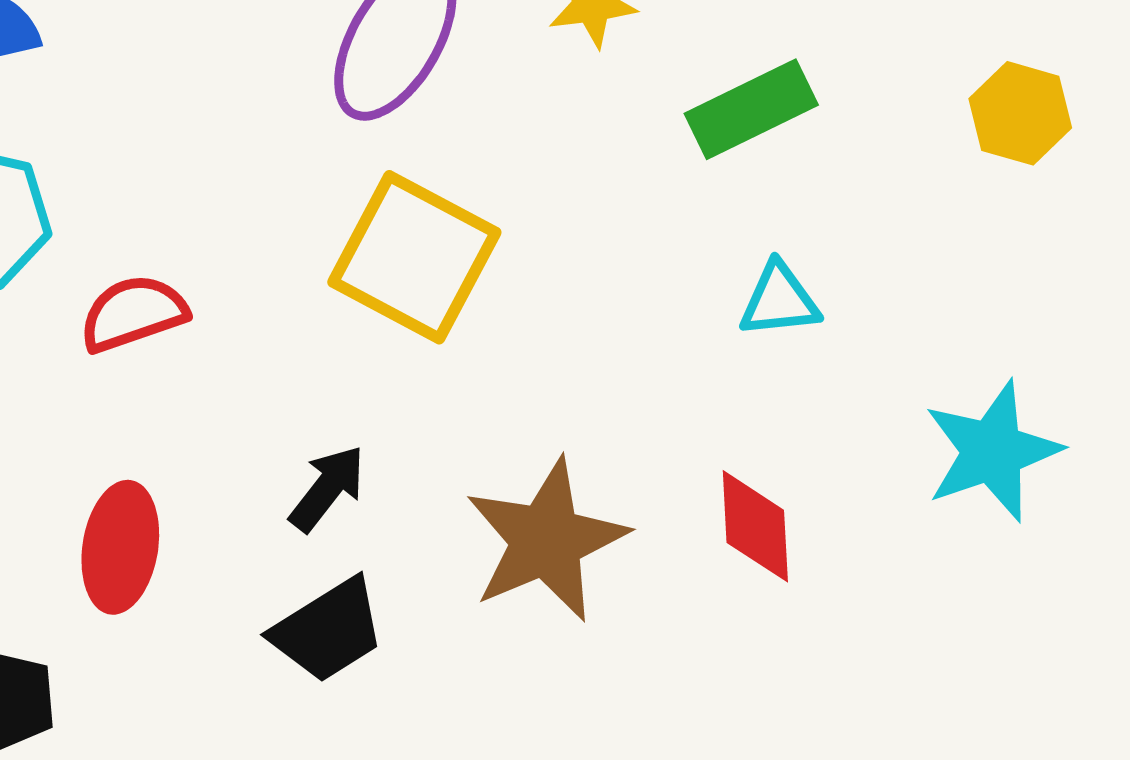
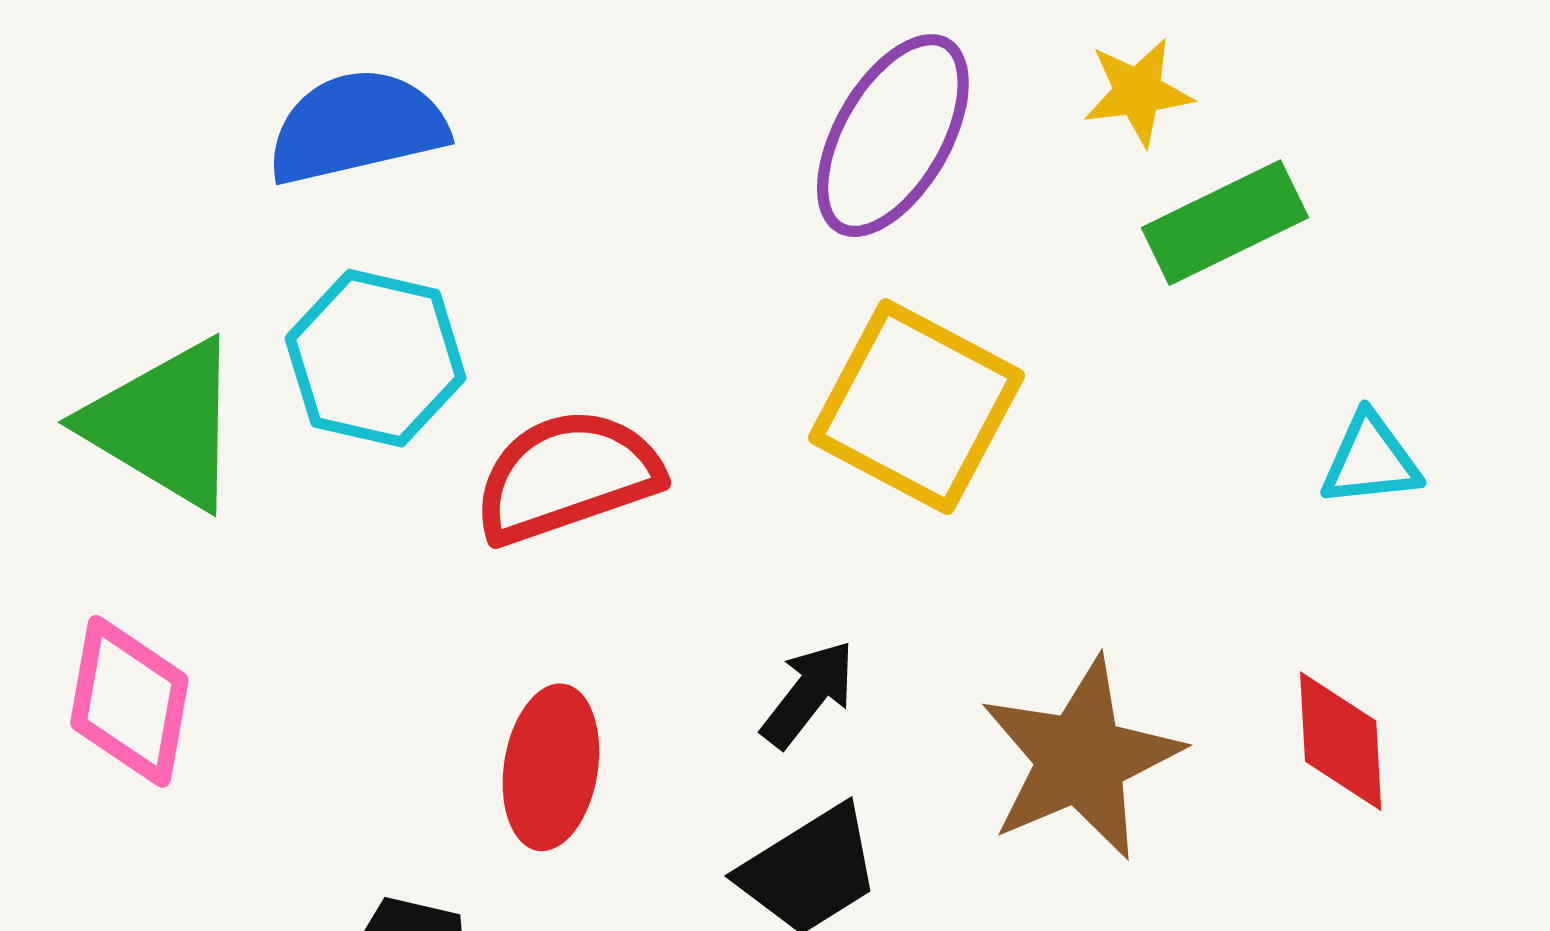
green rectangle: (751, 109) -> (1225, 223), moved
red semicircle: (133, 313) -> (567, 476), size x1.4

